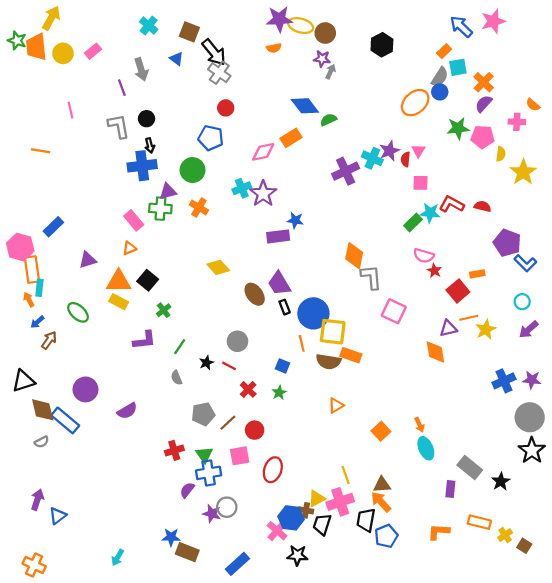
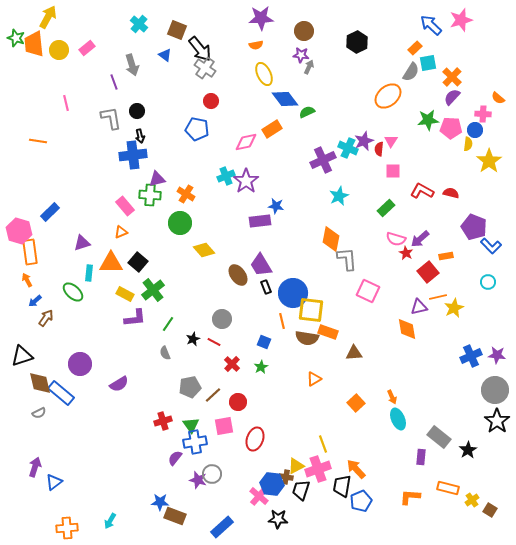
yellow ellipse: (301, 26) -> (264, 74), moved, turned 50
blue circle: (440, 92) -> (475, 130), moved
green circle: (193, 170) -> (180, 223), moved
cyan star: (430, 213) -> (339, 196), moved, turned -30
cyan rectangle: (39, 288) -> (89, 273), moved
yellow rectangle: (119, 302) -> (125, 294), moved
green cross: (164, 310) -> (153, 290), size x1.6
purple arrow: (529, 329) -> (420, 239), moved
brown triangle: (382, 485) -> (354, 353), moved
orange cross: (34, 565) -> (67, 528), moved, turned -30

